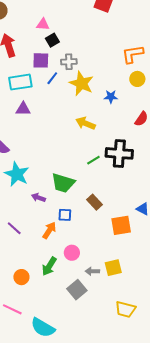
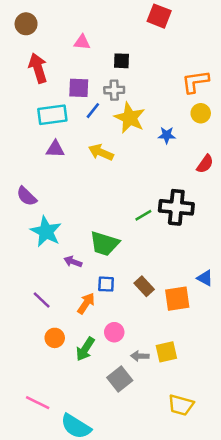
black square: (52, 40) -> (122, 61), moved, turned 32
yellow arrow: (85, 123) -> (101, 152), moved
brown rectangle: (95, 202) -> (144, 286), moved
orange circle: (21, 277) -> (55, 338), moved

